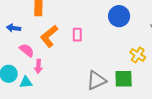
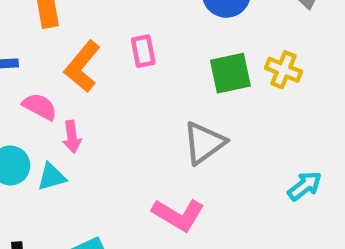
green square: (124, 79) -> (230, 73), moved

